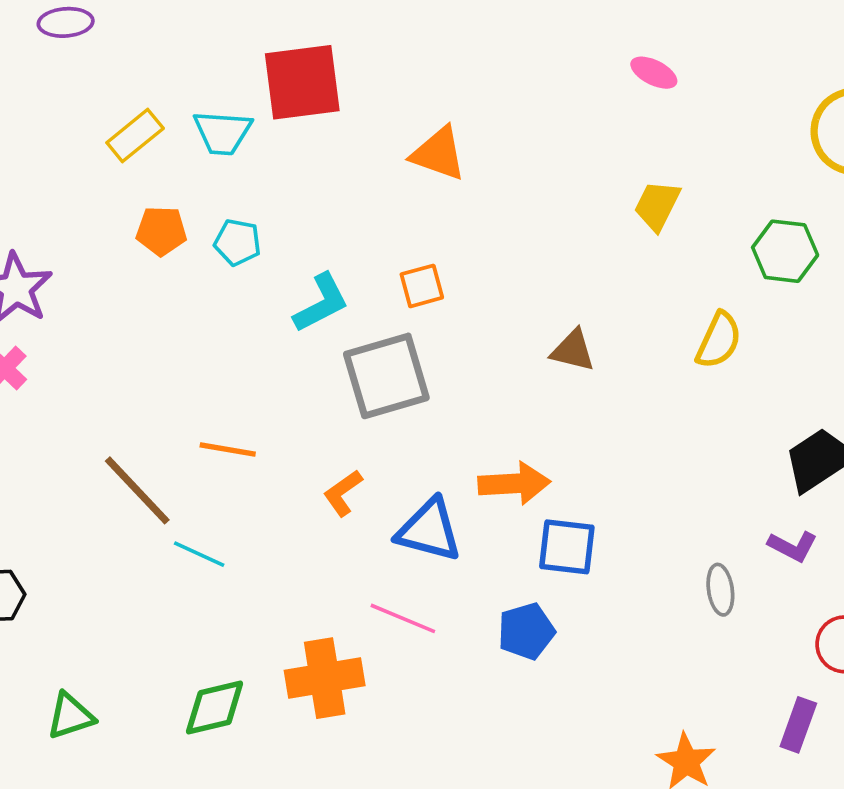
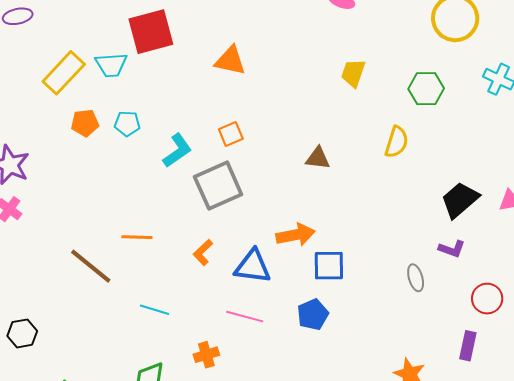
yellow rectangle: (135, 135) -> (64, 73), size x1.4
cyan line: (199, 554) -> (154, 310), moved
orange cross: (325, 678) -> (206, 355), size x0.6

